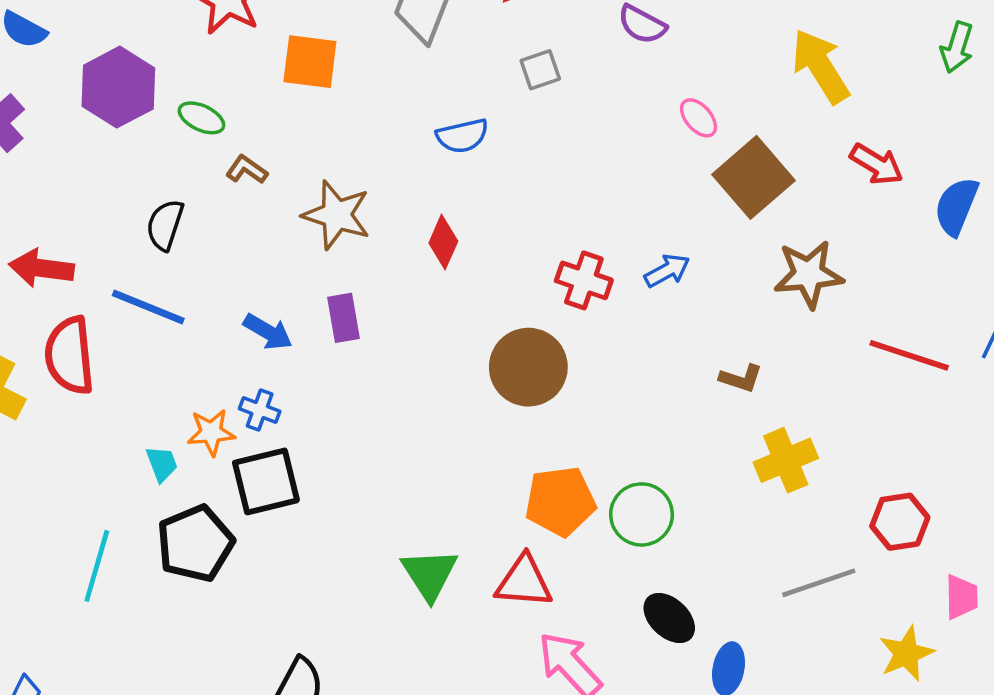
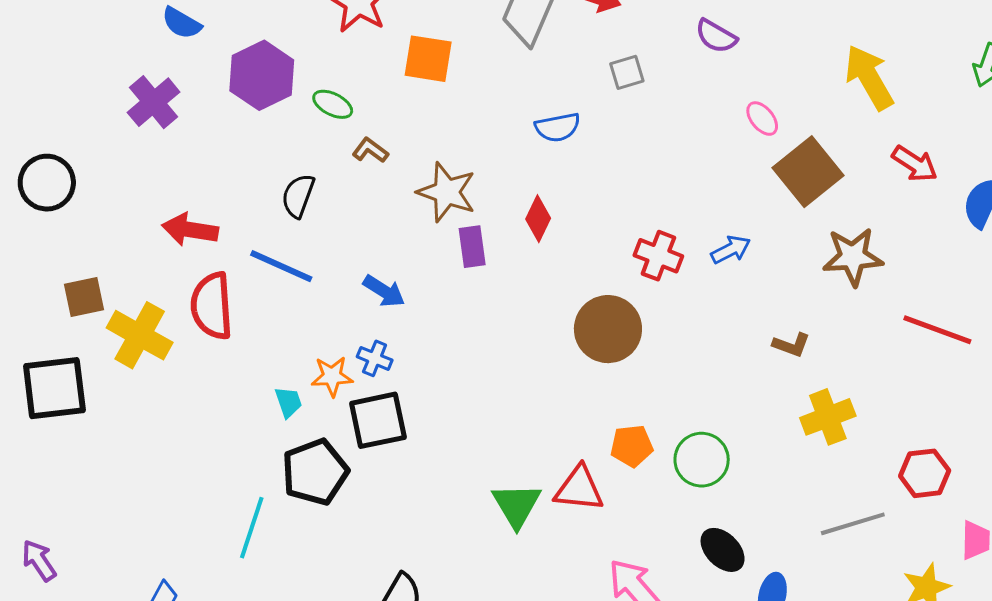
purple rectangle: (344, 318) -> (472, 247), moved
orange pentagon: (560, 501) -> (632, 446), size x0.7
cyan line: (97, 566) -> (252, 528), moved
red triangle: (524, 582) -> (579, 489), moved

